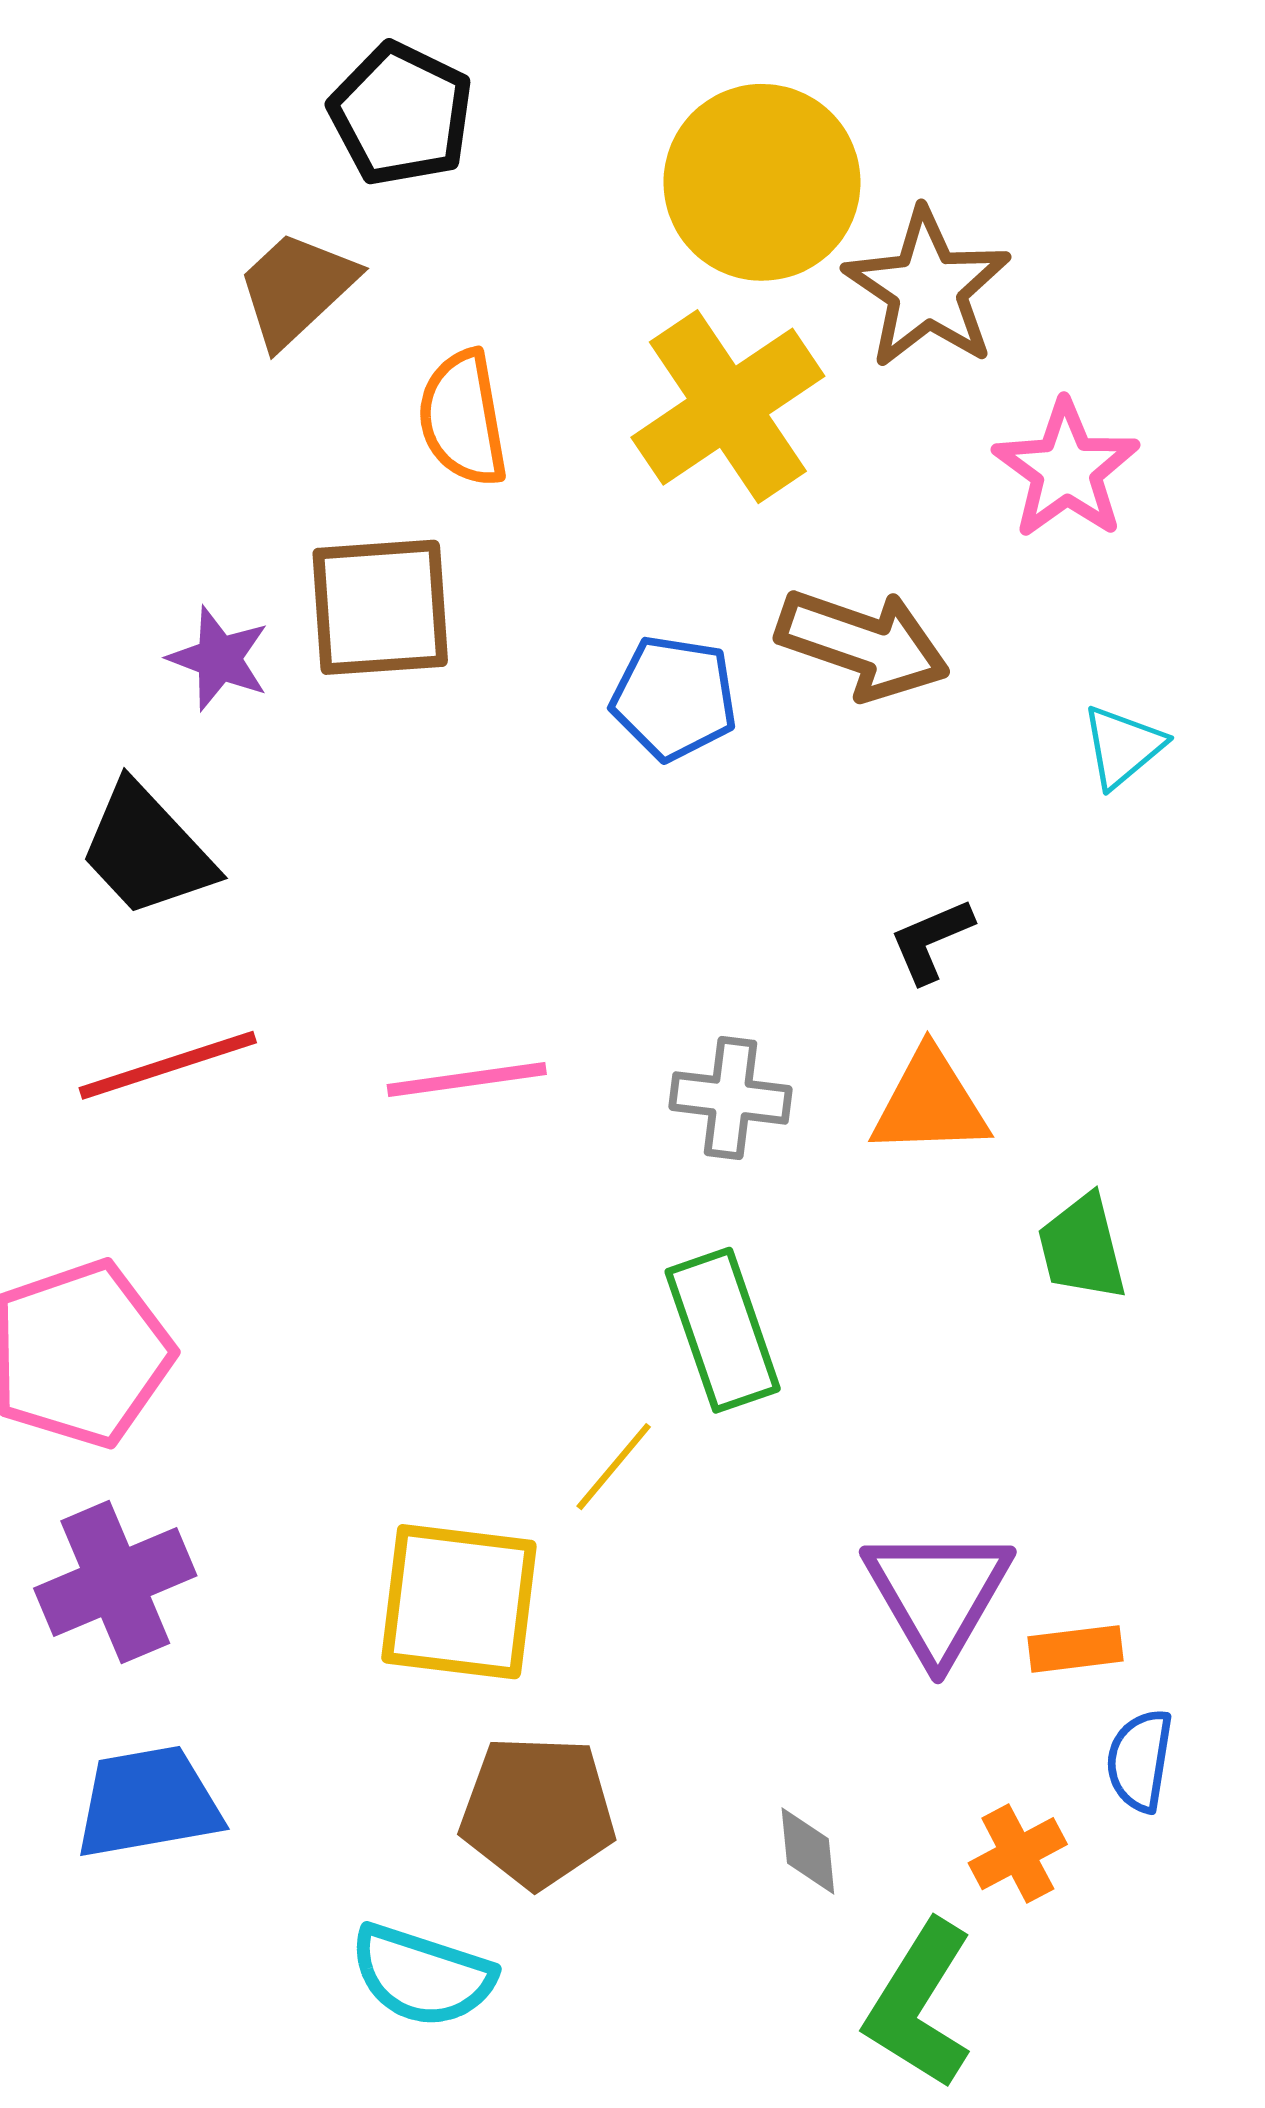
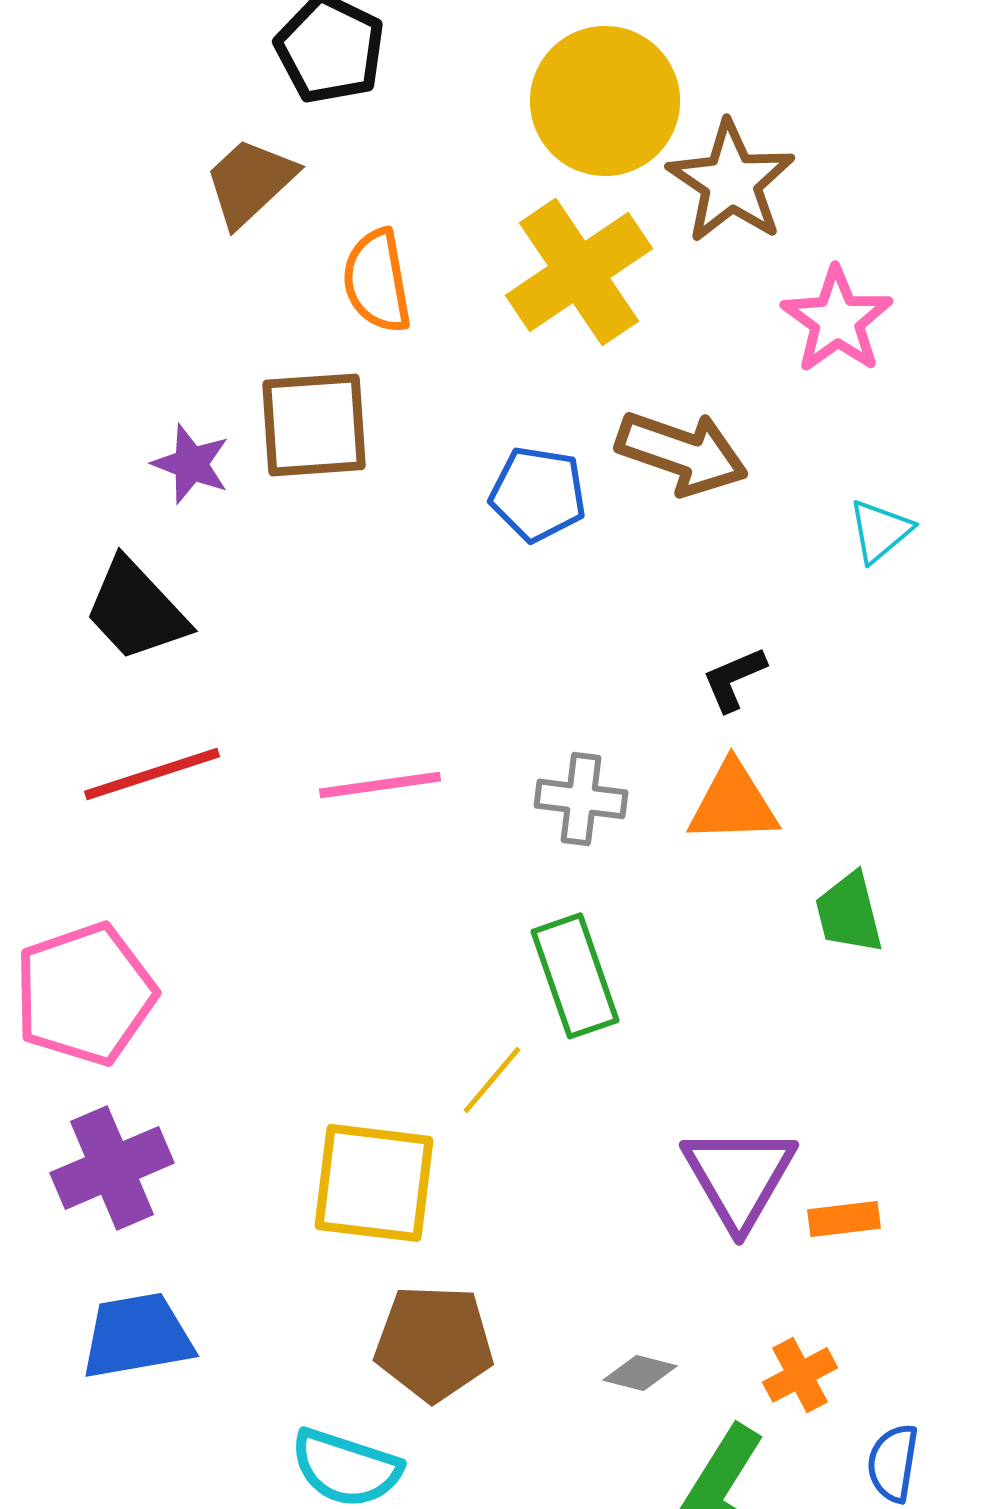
blue semicircle: (1140, 1760) -> (893, 1463), moved
gray diamond: (808, 1851) -> (640, 1373), turned -70

